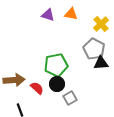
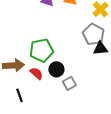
green pentagon: (56, 65) -> (41, 50), moved

